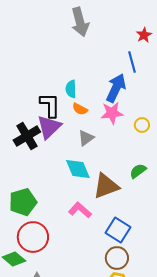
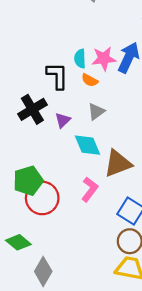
pink star: (112, 113) -> (104, 59), moved
purple triangle: (49, 127) -> (63, 120), moved, size x0.6
pink L-shape: (80, 210) -> (90, 189), turned 85
red circle: (33, 237) -> (42, 198), moved

